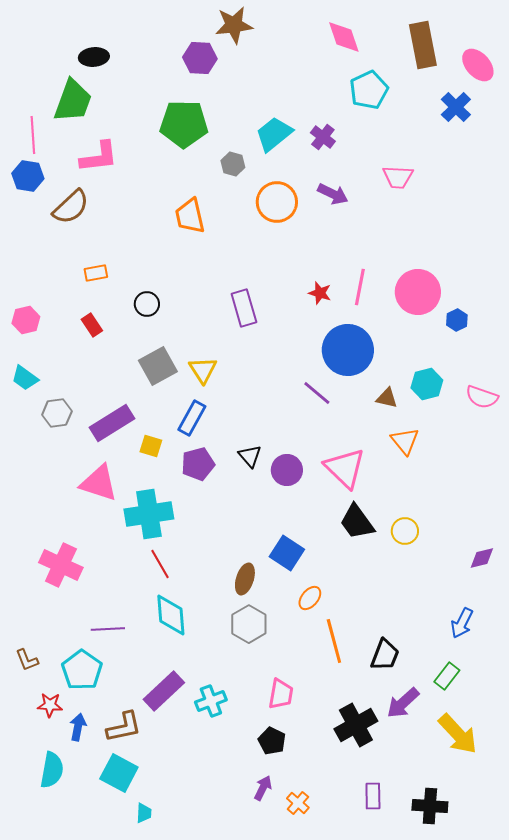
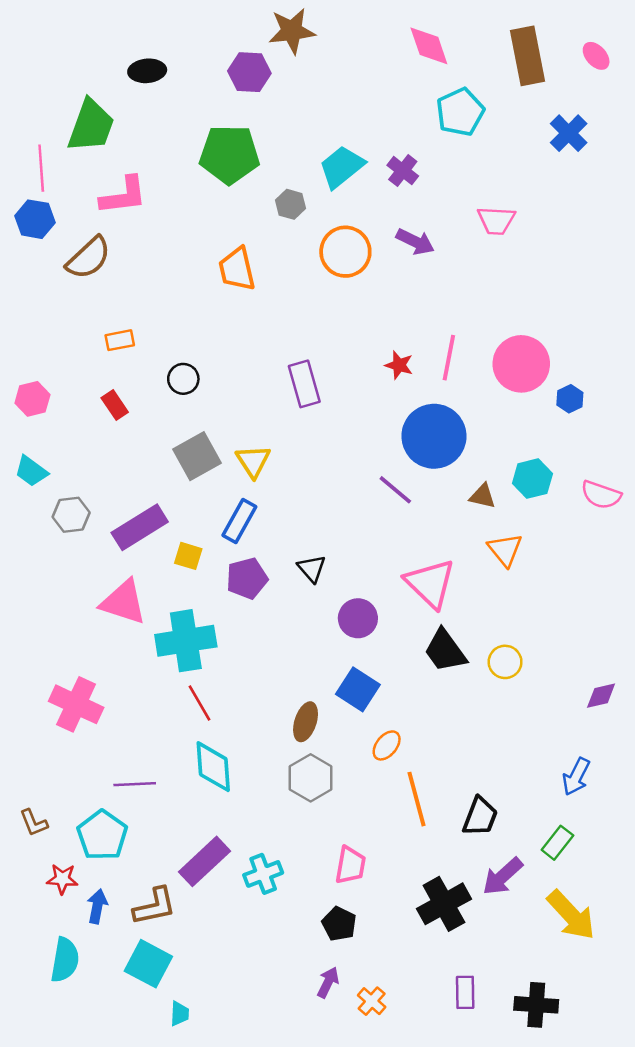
black ellipse: (94, 57) -> (147, 71), moved
pink ellipse: (478, 65) -> (596, 56), moved, size x0.7
purple circle: (287, 470) -> (358, 618), moved

